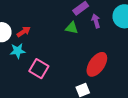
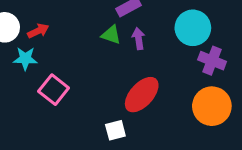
purple arrow: (96, 21) -> (139, 39), moved

